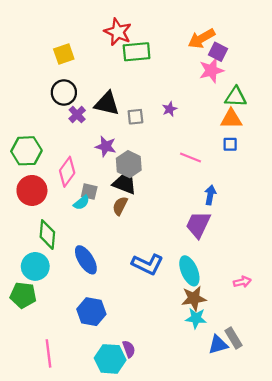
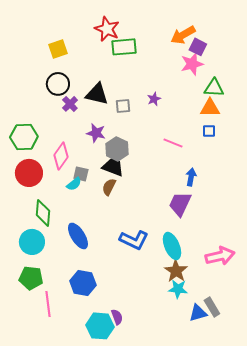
pink arrow: (242, 282) -> (220, 256), size x1.8
green pentagon: (23, 295) -> (31, 278), moved
brown star: (194, 298) -> (176, 271), turned -30
pink line: (48, 353) -> (48, 304), moved

